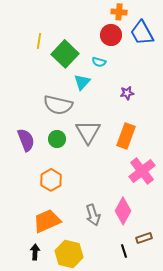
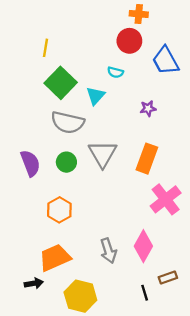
blue trapezoid: (142, 33) -> (166, 61), moved
green square: (65, 54) -> (61, 83), moved
black arrow: (35, 252) -> (34, 283), moved, turned 77

